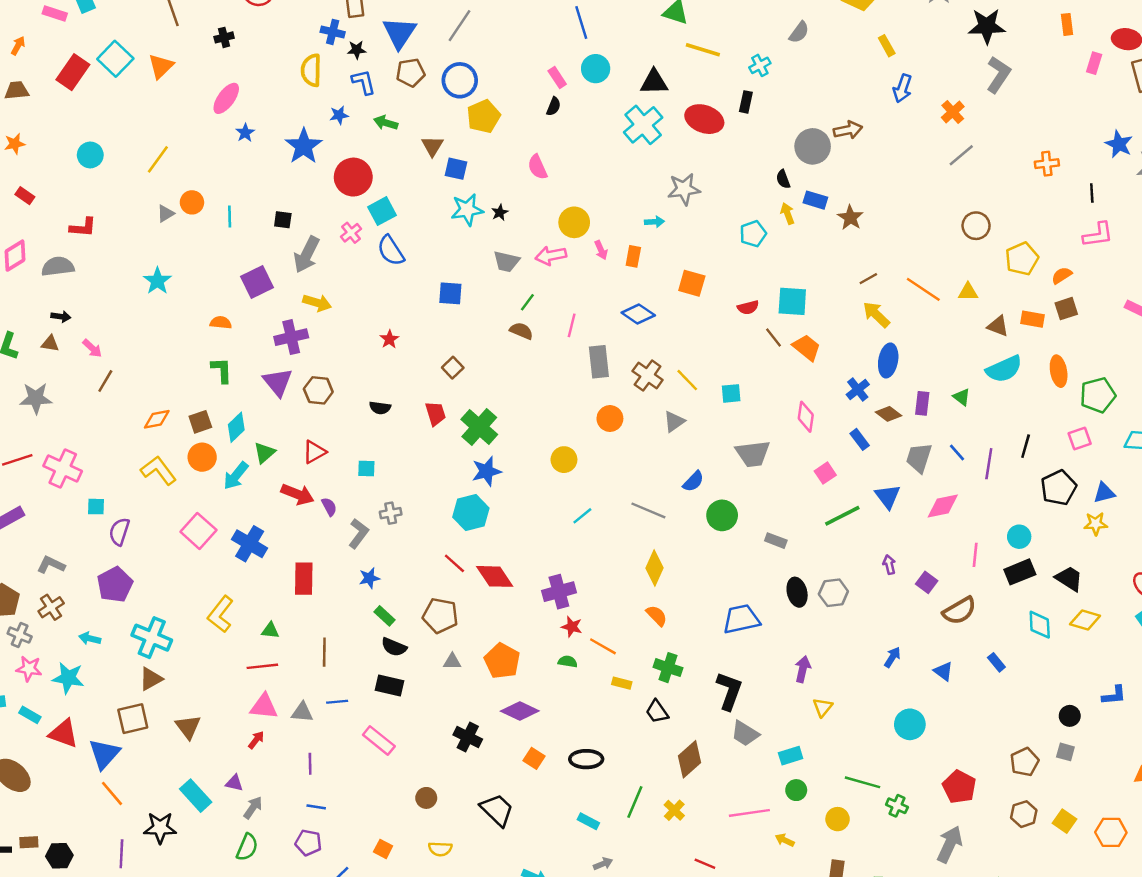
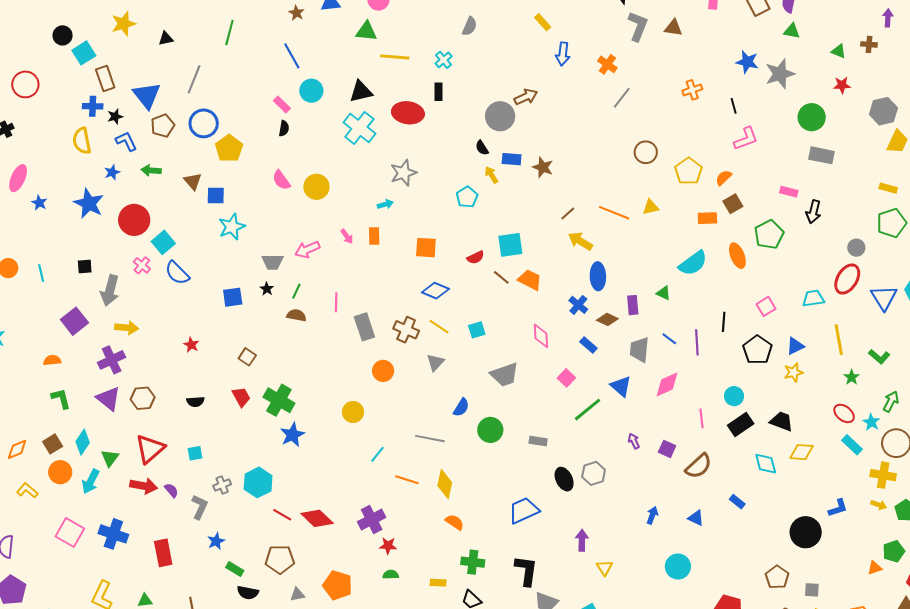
black star: (500, 212) -> (267, 289), moved
yellow circle: (574, 222) -> (316, 187), moved
blue diamond: (638, 314) -> (435, 291), moved
brown triangle: (998, 326) -> (673, 28), moved
green pentagon: (1098, 395) -> (769, 234), moved
red triangle: (314, 452) -> (150, 449), size x1.5
yellow L-shape: (159, 470) -> (27, 490), size x0.7
cyan hexagon: (471, 513) -> (258, 482), moved
orange line: (603, 646) -> (407, 480), moved
black circle: (1070, 716) -> (806, 532), size x1.8
gray square: (1065, 752) -> (812, 590), moved

